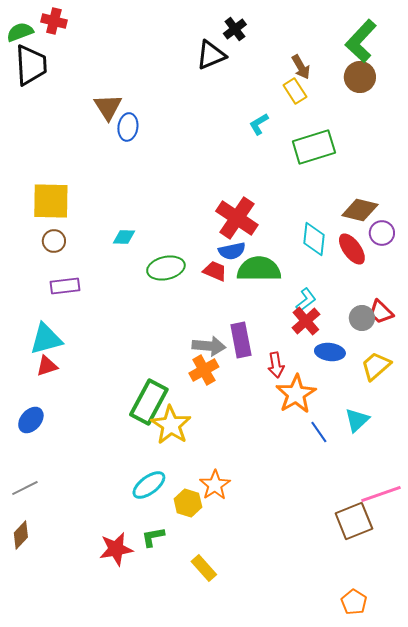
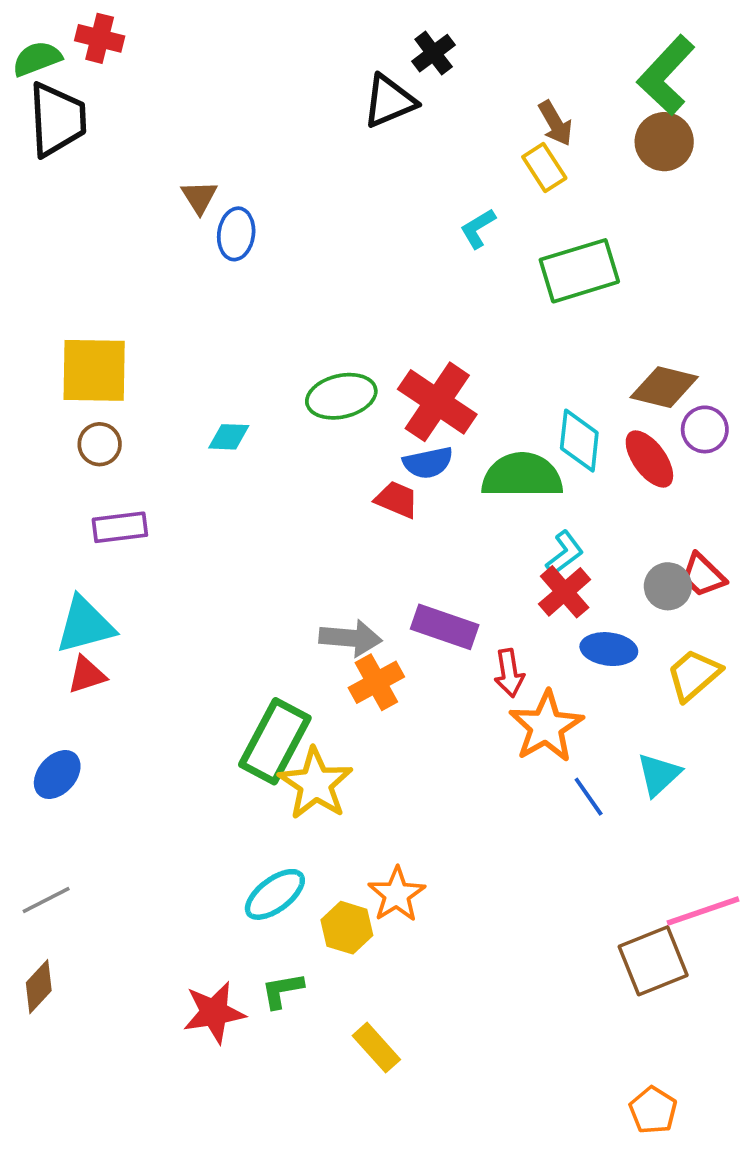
brown triangle: (108, 107) -> (199, 197), size x0.7
green ellipse: (166, 268) -> (341, 396), moved
green semicircle: (259, 269) -> (522, 476), moved
purple rectangle: (241, 340) -> (445, 627), turned -60
gray arrow: (209, 346) -> (351, 638), moved

